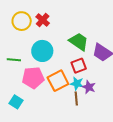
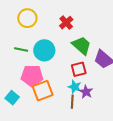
red cross: (43, 20) -> (66, 23), moved
green line: (14, 60) -> (21, 50), moved
orange square: (58, 81) -> (43, 91), moved

